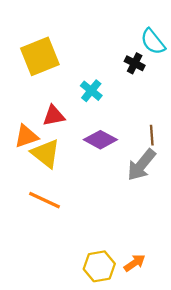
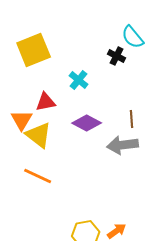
orange triangle: (26, 136) -> (22, 120), turned -40
gray arrow: (141, 165) -> (123, 145), turned 44

